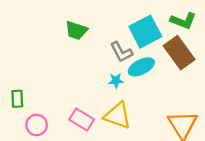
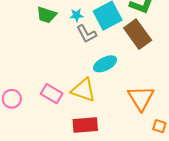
cyan ellipse: (141, 67) -> (105, 64), moved
cyan star: (116, 81) -> (76, 15), moved

